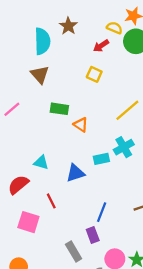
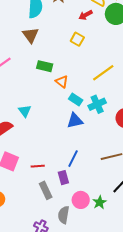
cyan rectangle: (101, 159) -> (76, 99), moved, turned 40
cyan triangle: (41, 162) -> (25, 111), turned 32
blue triangle: (75, 173) -> (75, 121), moved
red line: (51, 201) -> (38, 166), moved, turned -72

